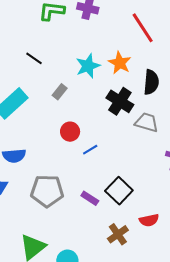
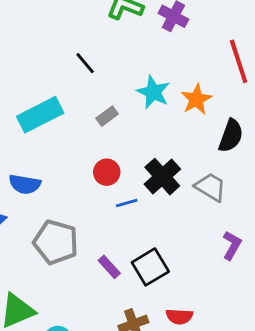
cyan star: (88, 66) -> (153, 92), turned 30
black cross: (120, 101) -> (162, 177), moved

